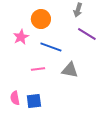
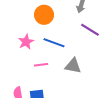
pink star: (21, 37) -> (26, 42), moved

